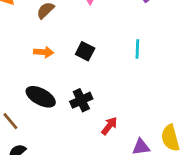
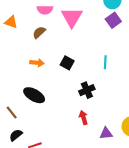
black cross: (81, 100) -> (87, 90), moved
red arrow: (109, 126) -> (83, 118), turned -56

